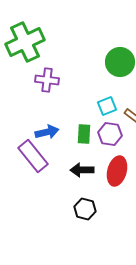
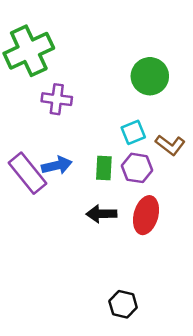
purple rectangle: (33, 156) -> (28, 173), moved
black hexagon: (85, 209) -> (123, 304), moved

